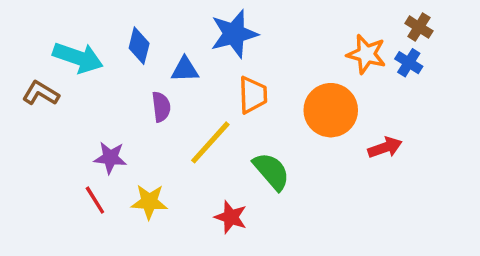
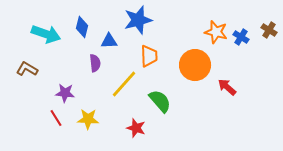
brown cross: (419, 27) -> (269, 30), moved
brown L-shape: (41, 93) -> (27, 69), moved
red arrow: (385, 148) -> (227, 87), turned -120

